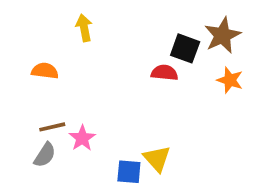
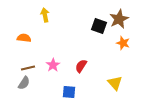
red semicircle: (164, 73) -> (81, 66), moved, turned -64
pink star: (82, 138) -> (53, 65), moved
yellow triangle: (157, 159) -> (115, 83), moved

